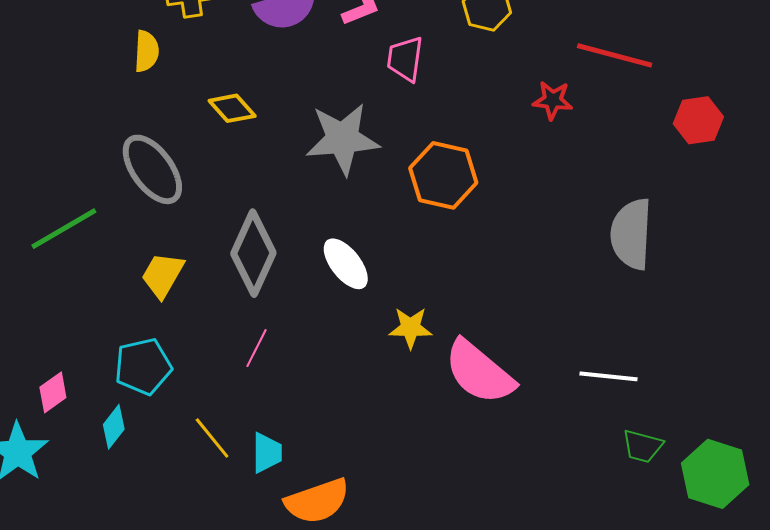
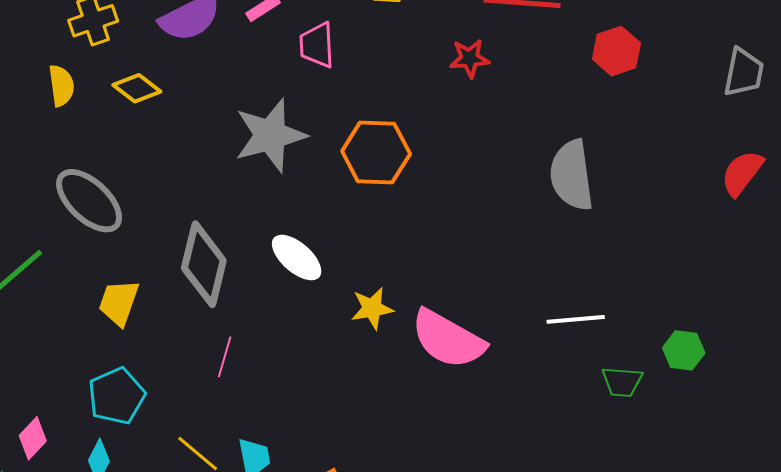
yellow diamond: (232, 108) -> (137, 88), moved
green hexagon: (715, 474) -> (684, 350), moved, size x0.6

